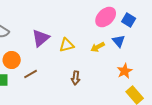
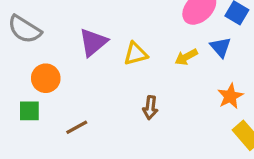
brown line: (31, 74) -> (77, 127), moved

